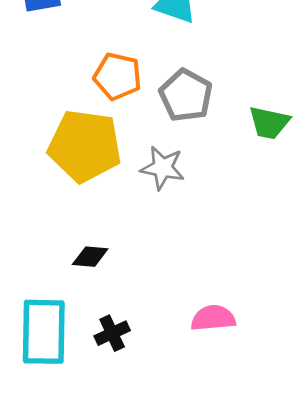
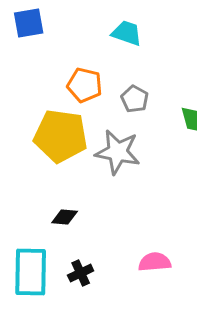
gray pentagon: (186, 95) -> (135, 99), size x0.7
gray star: (163, 168) -> (118, 152), size x1.4

